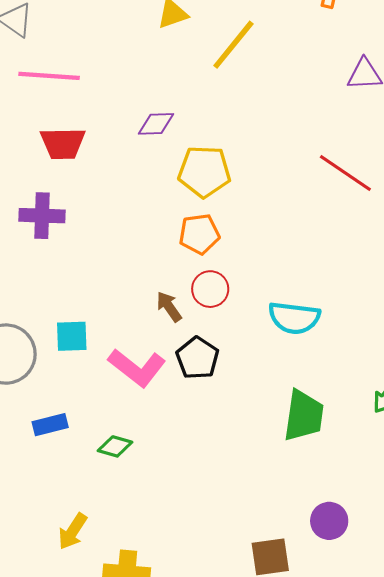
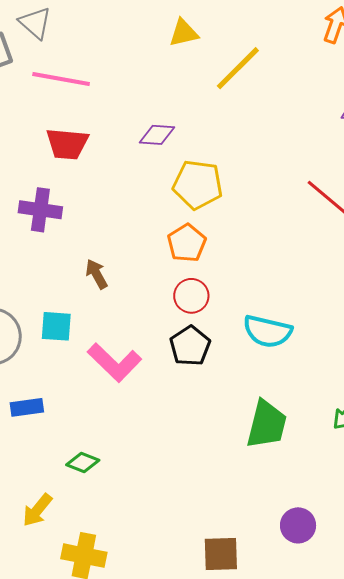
orange pentagon: (199, 234) -> (187, 243), turned -30
brown arrow: (169, 307) -> (97, 274), moved
black pentagon: (197, 358) -> (190, 346), moved
green diamond: (115, 446) -> (83, 463), moved
purple circle: (329, 521) -> (298, 525), moved

